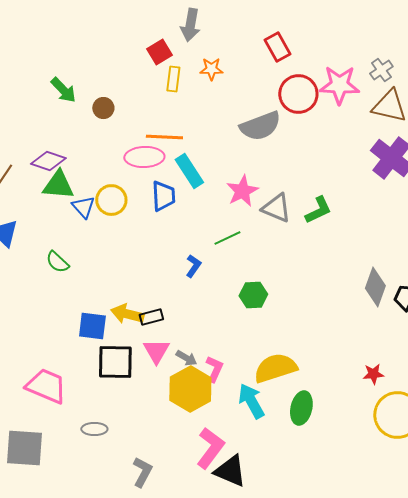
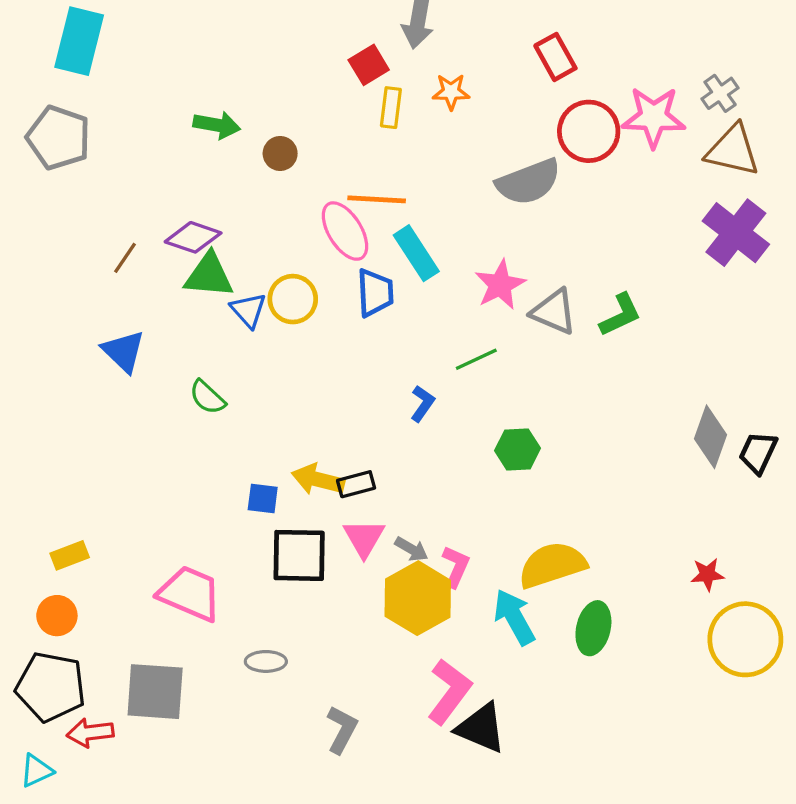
green arrow: (63, 90) -> (217, 125), turned -36
pink ellipse: (144, 157) -> (345, 231), turned 60
blue square: (92, 326) -> (263, 498), size x0.7

